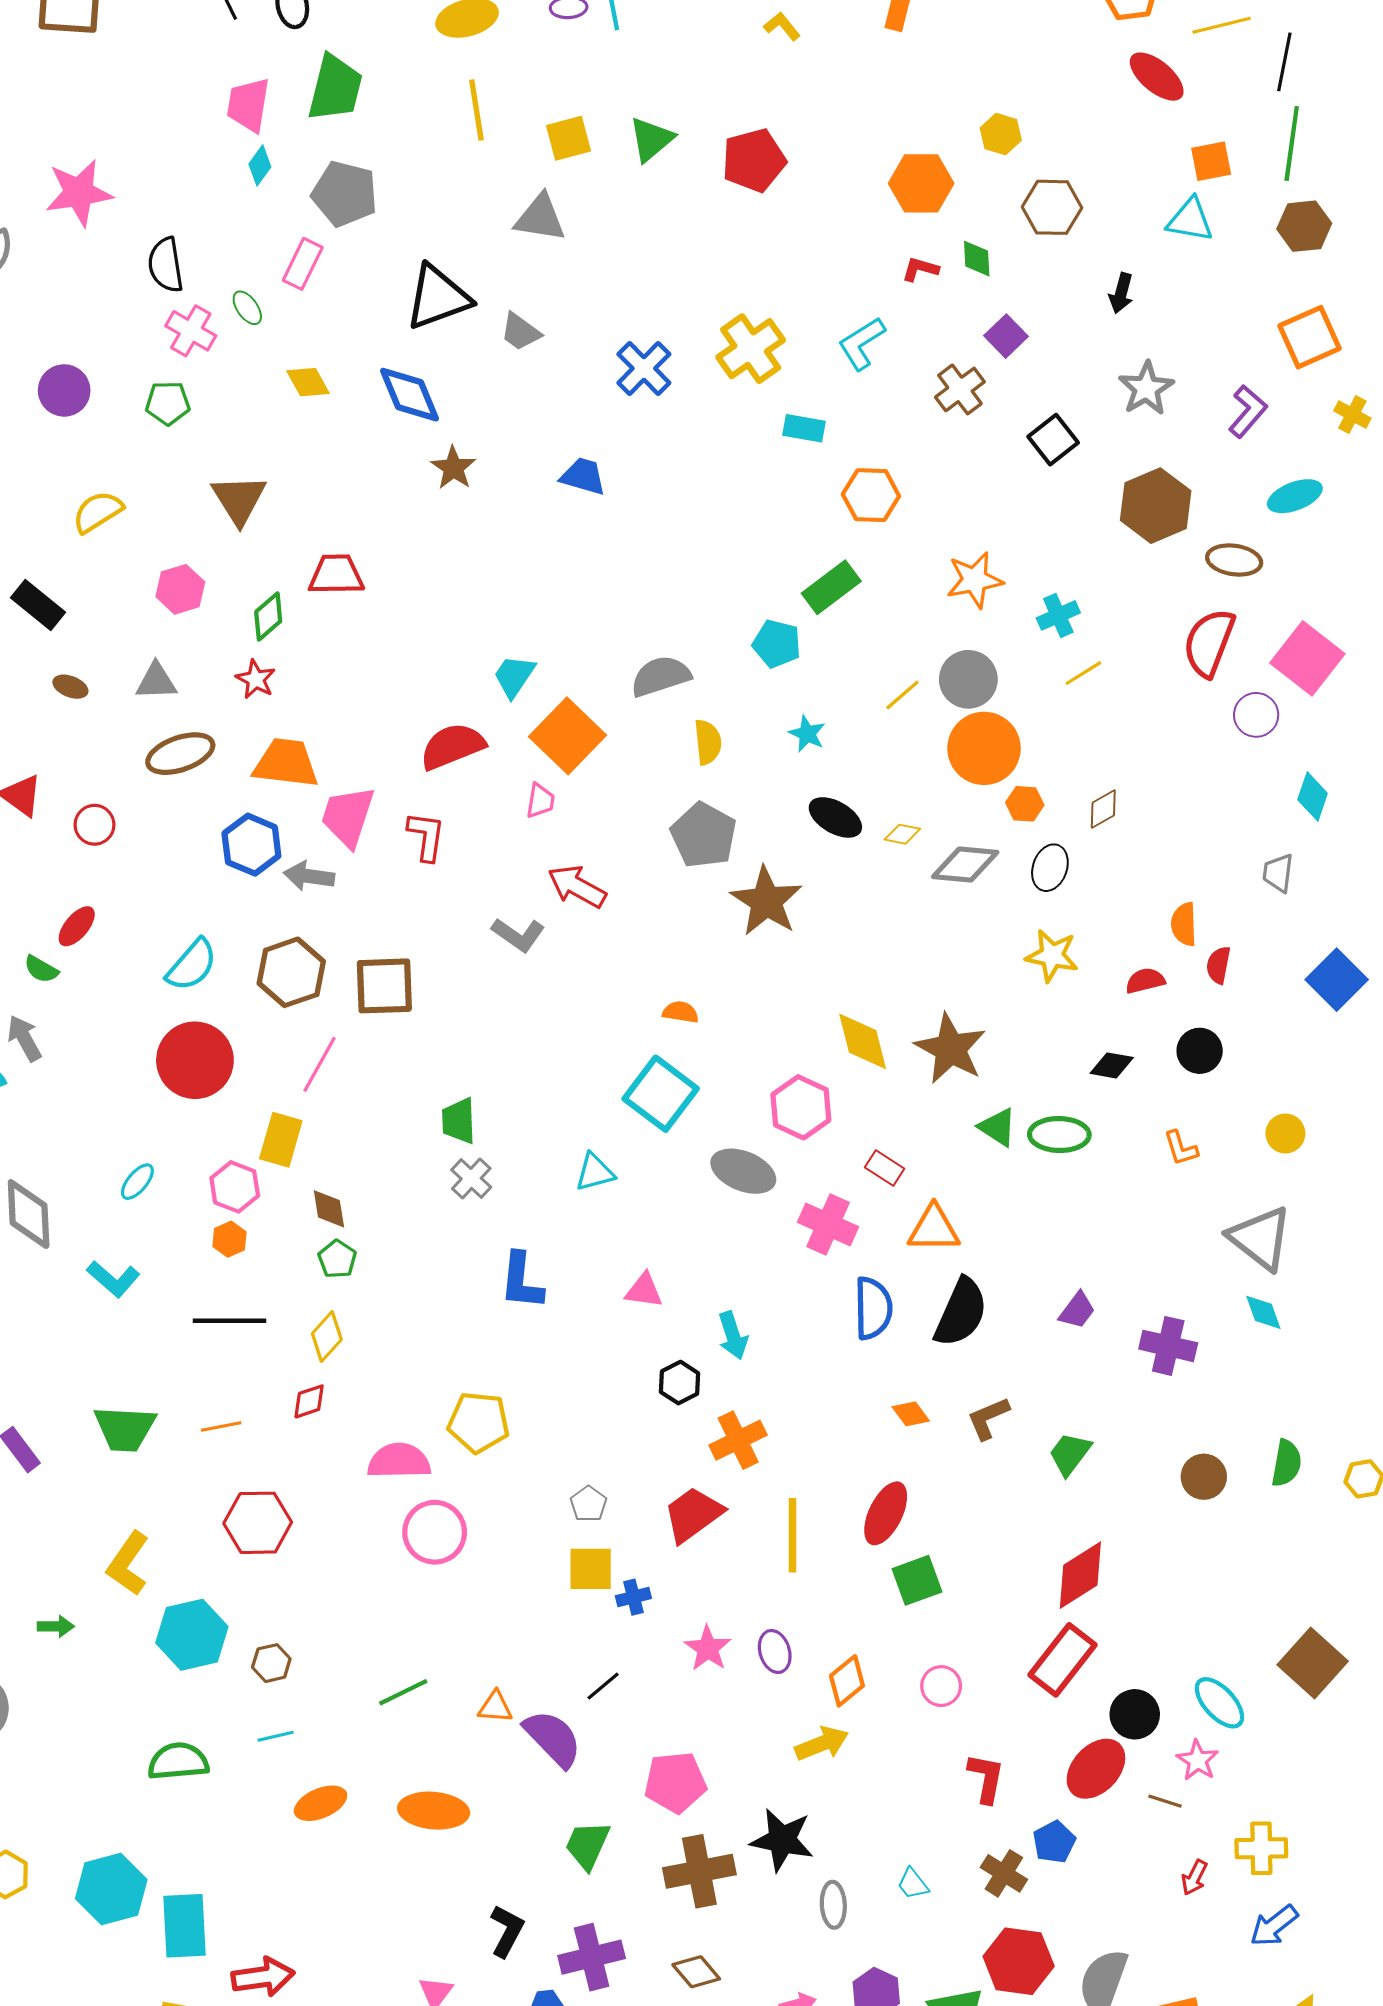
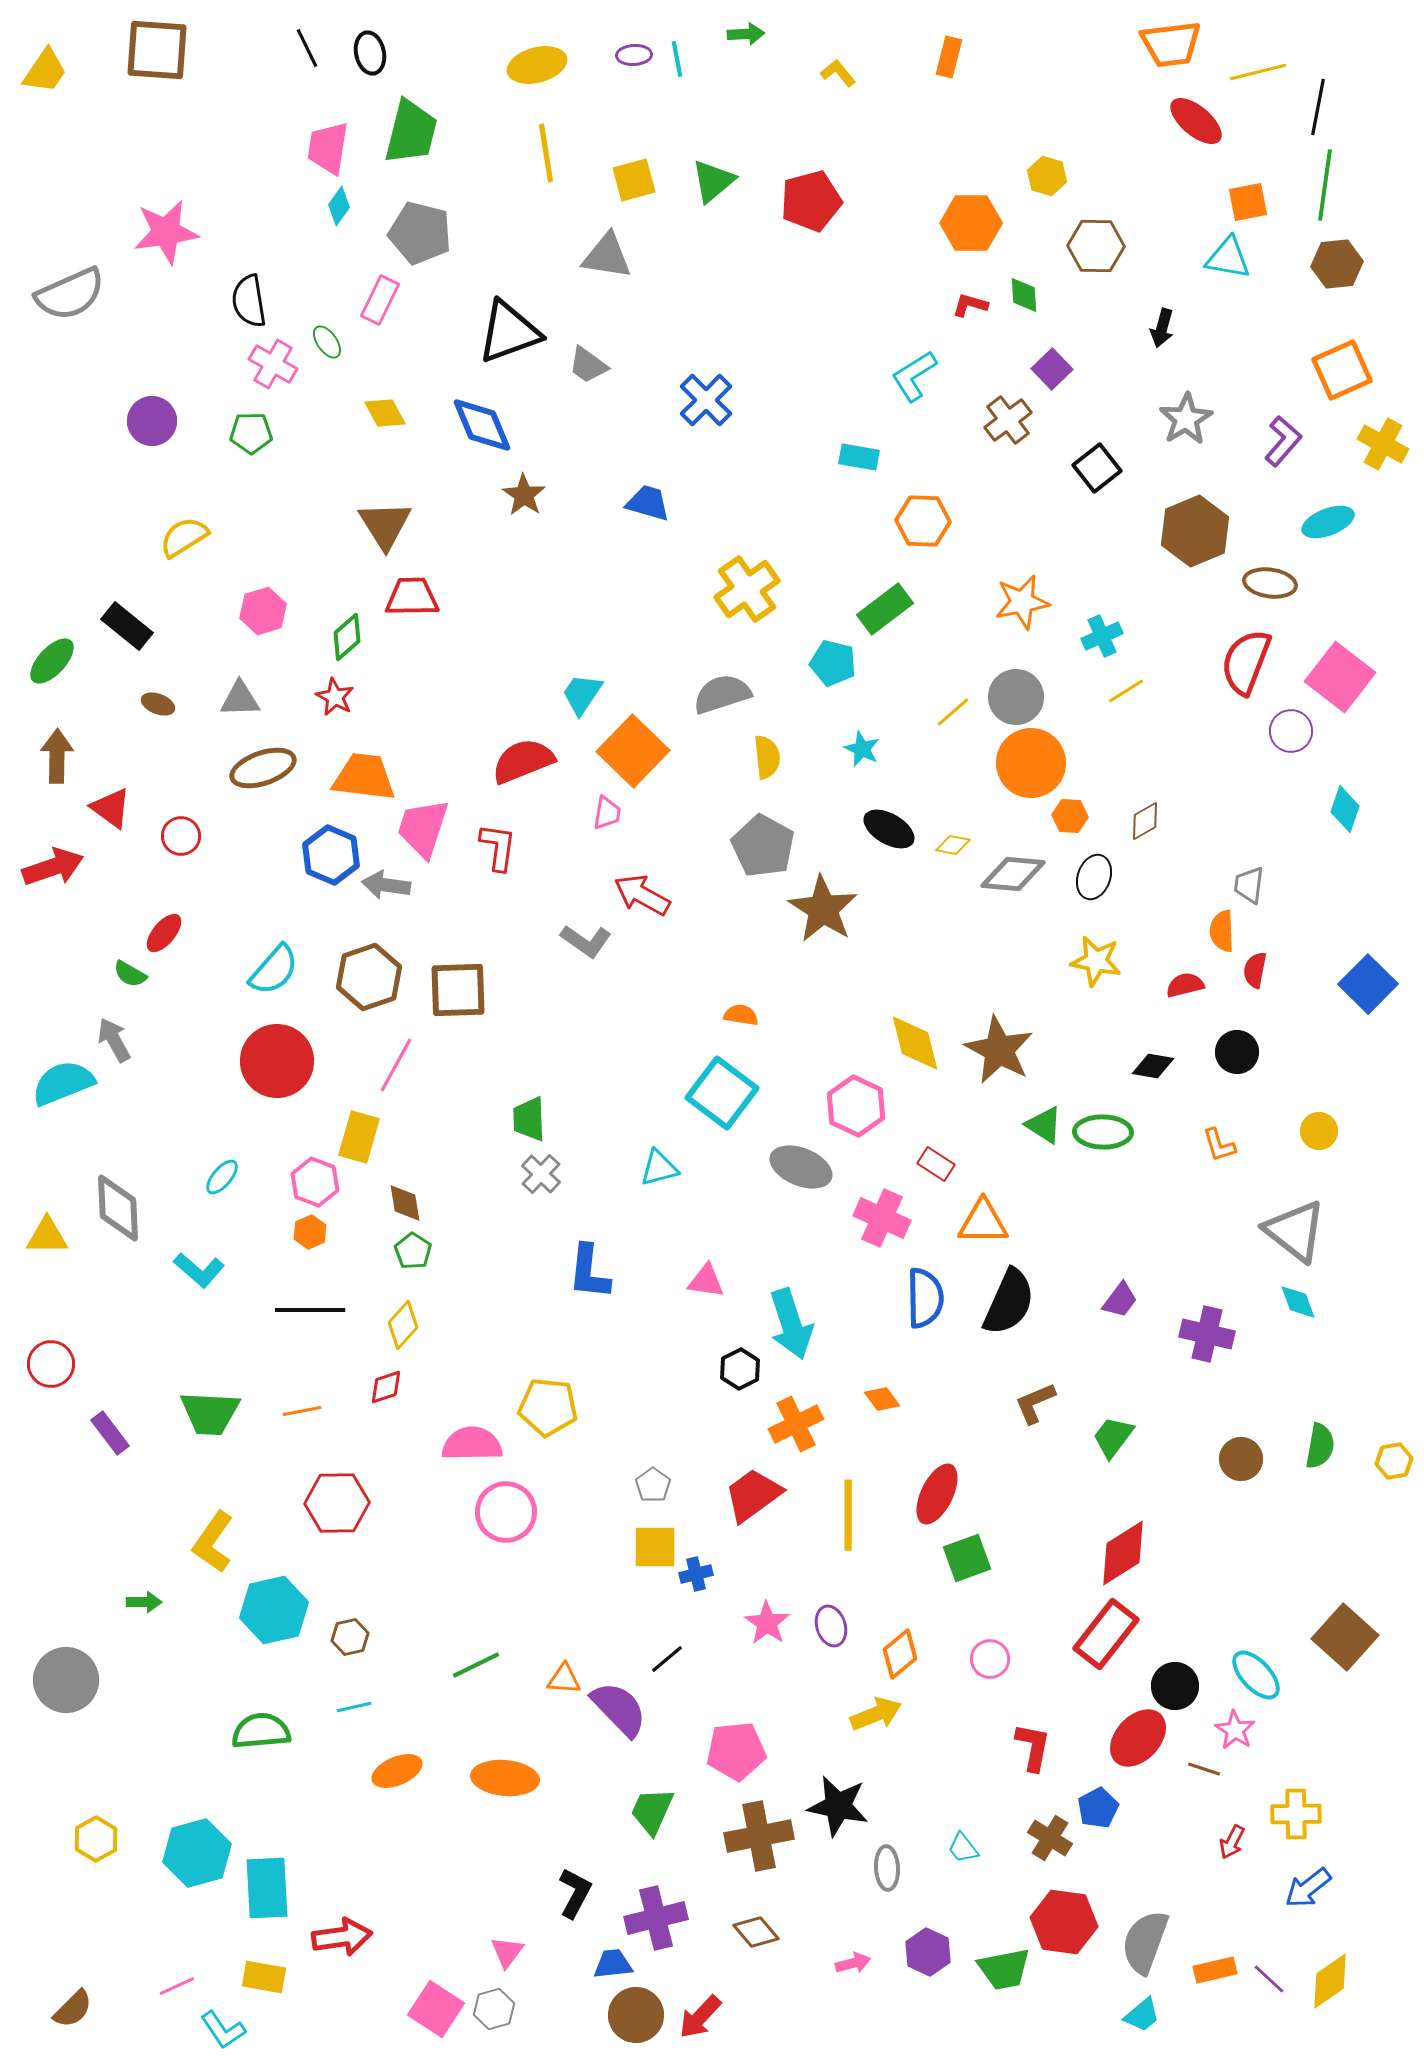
yellow cross: (751, 349) -> (747, 589), moved
yellow cross: (1352, 415) -> (1383, 444), size x1.4
brown triangle: (239, 499) -> (385, 525), moved
gray trapezoid: (1278, 873) -> (1249, 885), moved
cyan arrow: (733, 1335) -> (791, 1324), size x1.5
orange diamond: (911, 1414) -> (882, 1399), moved

